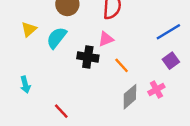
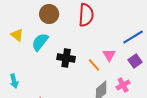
yellow triangle: (29, 29) -> (17, 35), turned -40
pink triangle: (106, 39) -> (109, 55), moved, turned -40

